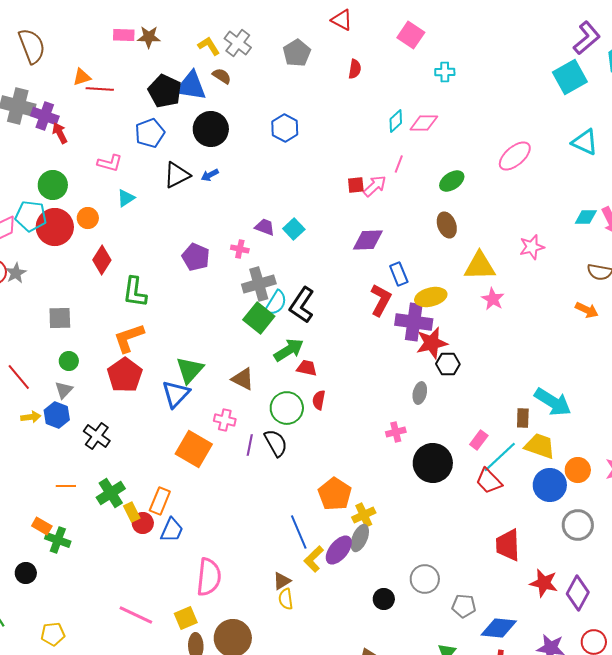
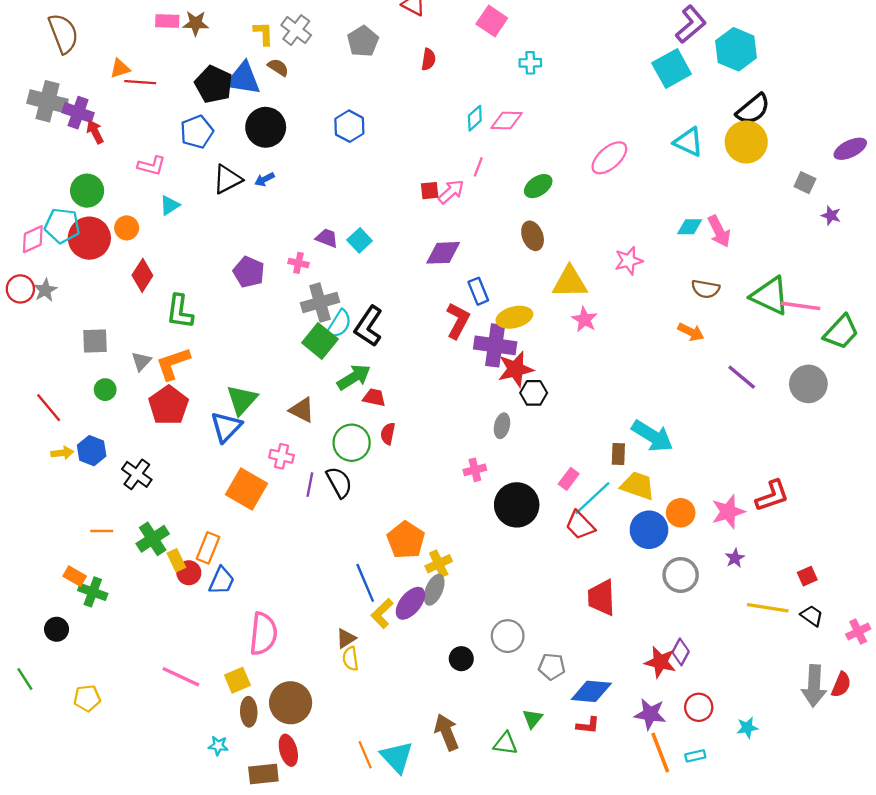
yellow L-shape: (209, 46) -> (263, 33), turned 30
gray triangle: (64, 390) -> (141, 361), moved
red star: (544, 583) -> (660, 662), moved
purple diamond: (578, 593) -> (681, 652), size x0.7

